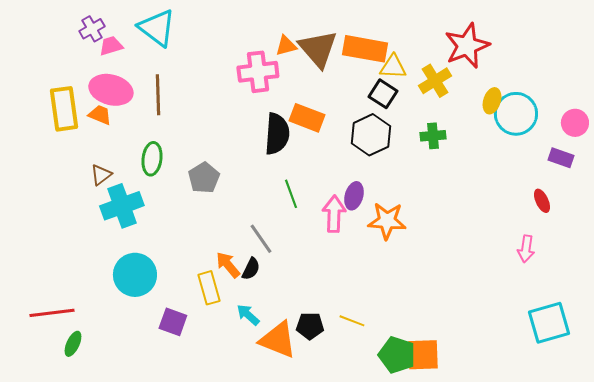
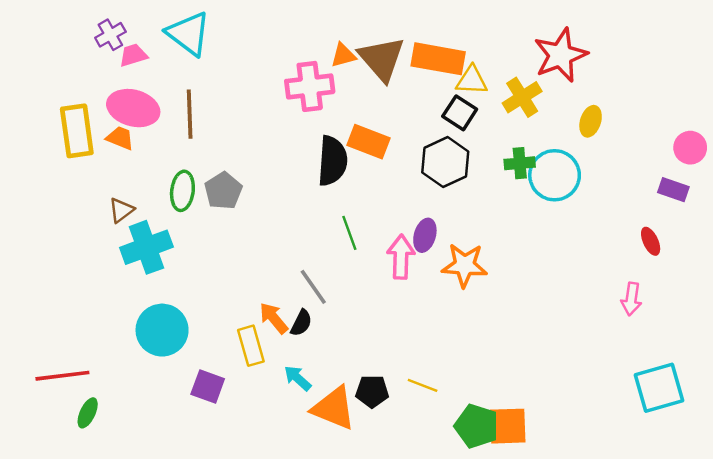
cyan circle: (516, 114) -> (555, 175), moved
gray pentagon: (204, 178) -> (223, 191), moved

